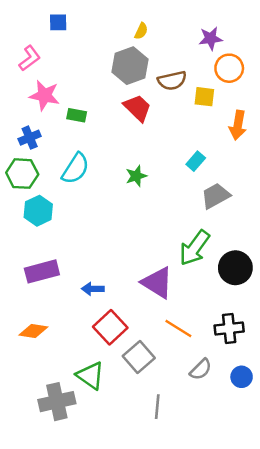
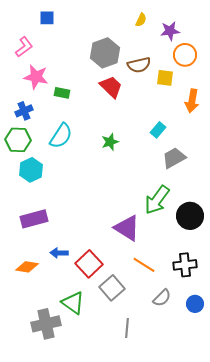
yellow semicircle: (141, 31) -> (141, 20), moved
blue arrow: (93, 289) -> (59, 253), moved

